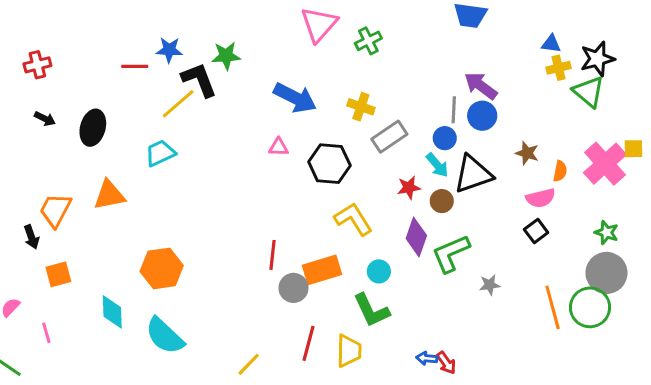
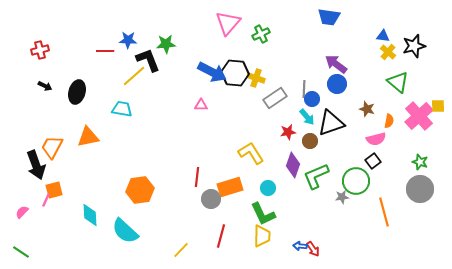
yellow cross: (559, 68) -> (388, 52), turned -35
green triangle: (589, 92) -> (398, 82), moved
gray line: (454, 110) -> (304, 89), moved
cyan trapezoid: (160, 153) -> (122, 109), turned 35
black hexagon: (329, 164) -> (235, 73), moved
black arrow: (31, 237) -> (36, 165), size x1.8
orange hexagon: (162, 268) -> (140, 190), moved
green circle: (590, 307) -> (356, 181), moved
pink line: (46, 333) -> (46, 200), moved, turned 40
yellow trapezoid: (349, 351) -> (262, 236), moved

